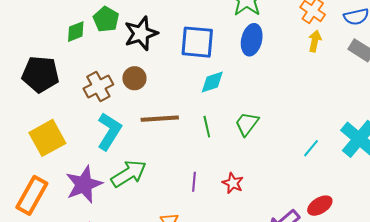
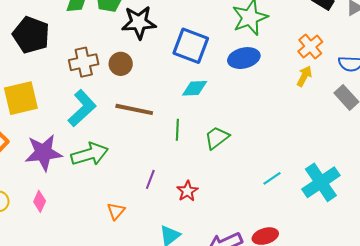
blue ellipse: (252, 40) -> (244, 58), turned 48

